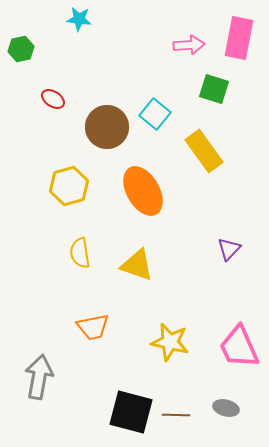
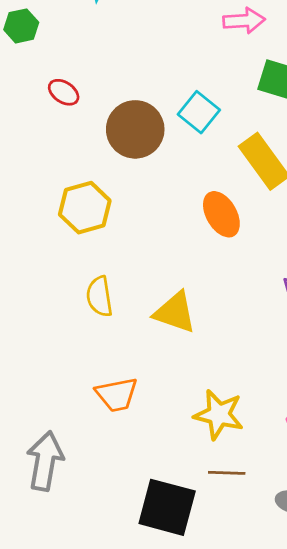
orange ellipse: (143, 191) -> (221, 214), moved, size x0.7
brown line: (176, 415) -> (227, 473), moved

